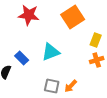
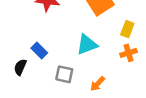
cyan triangle: (51, 52) -> (87, 45), moved
gray square: (52, 86) -> (64, 74), moved

